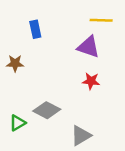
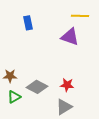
brown star: (15, 63) -> (10, 76), moved
red star: (91, 81) -> (67, 85), moved

